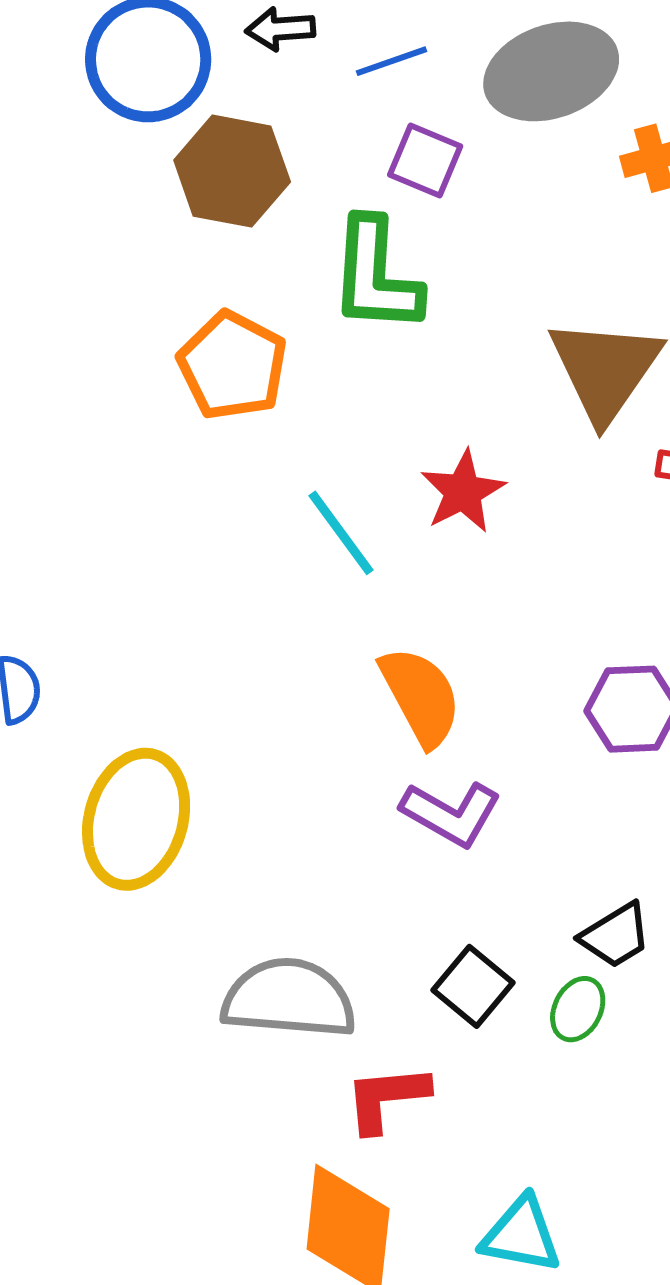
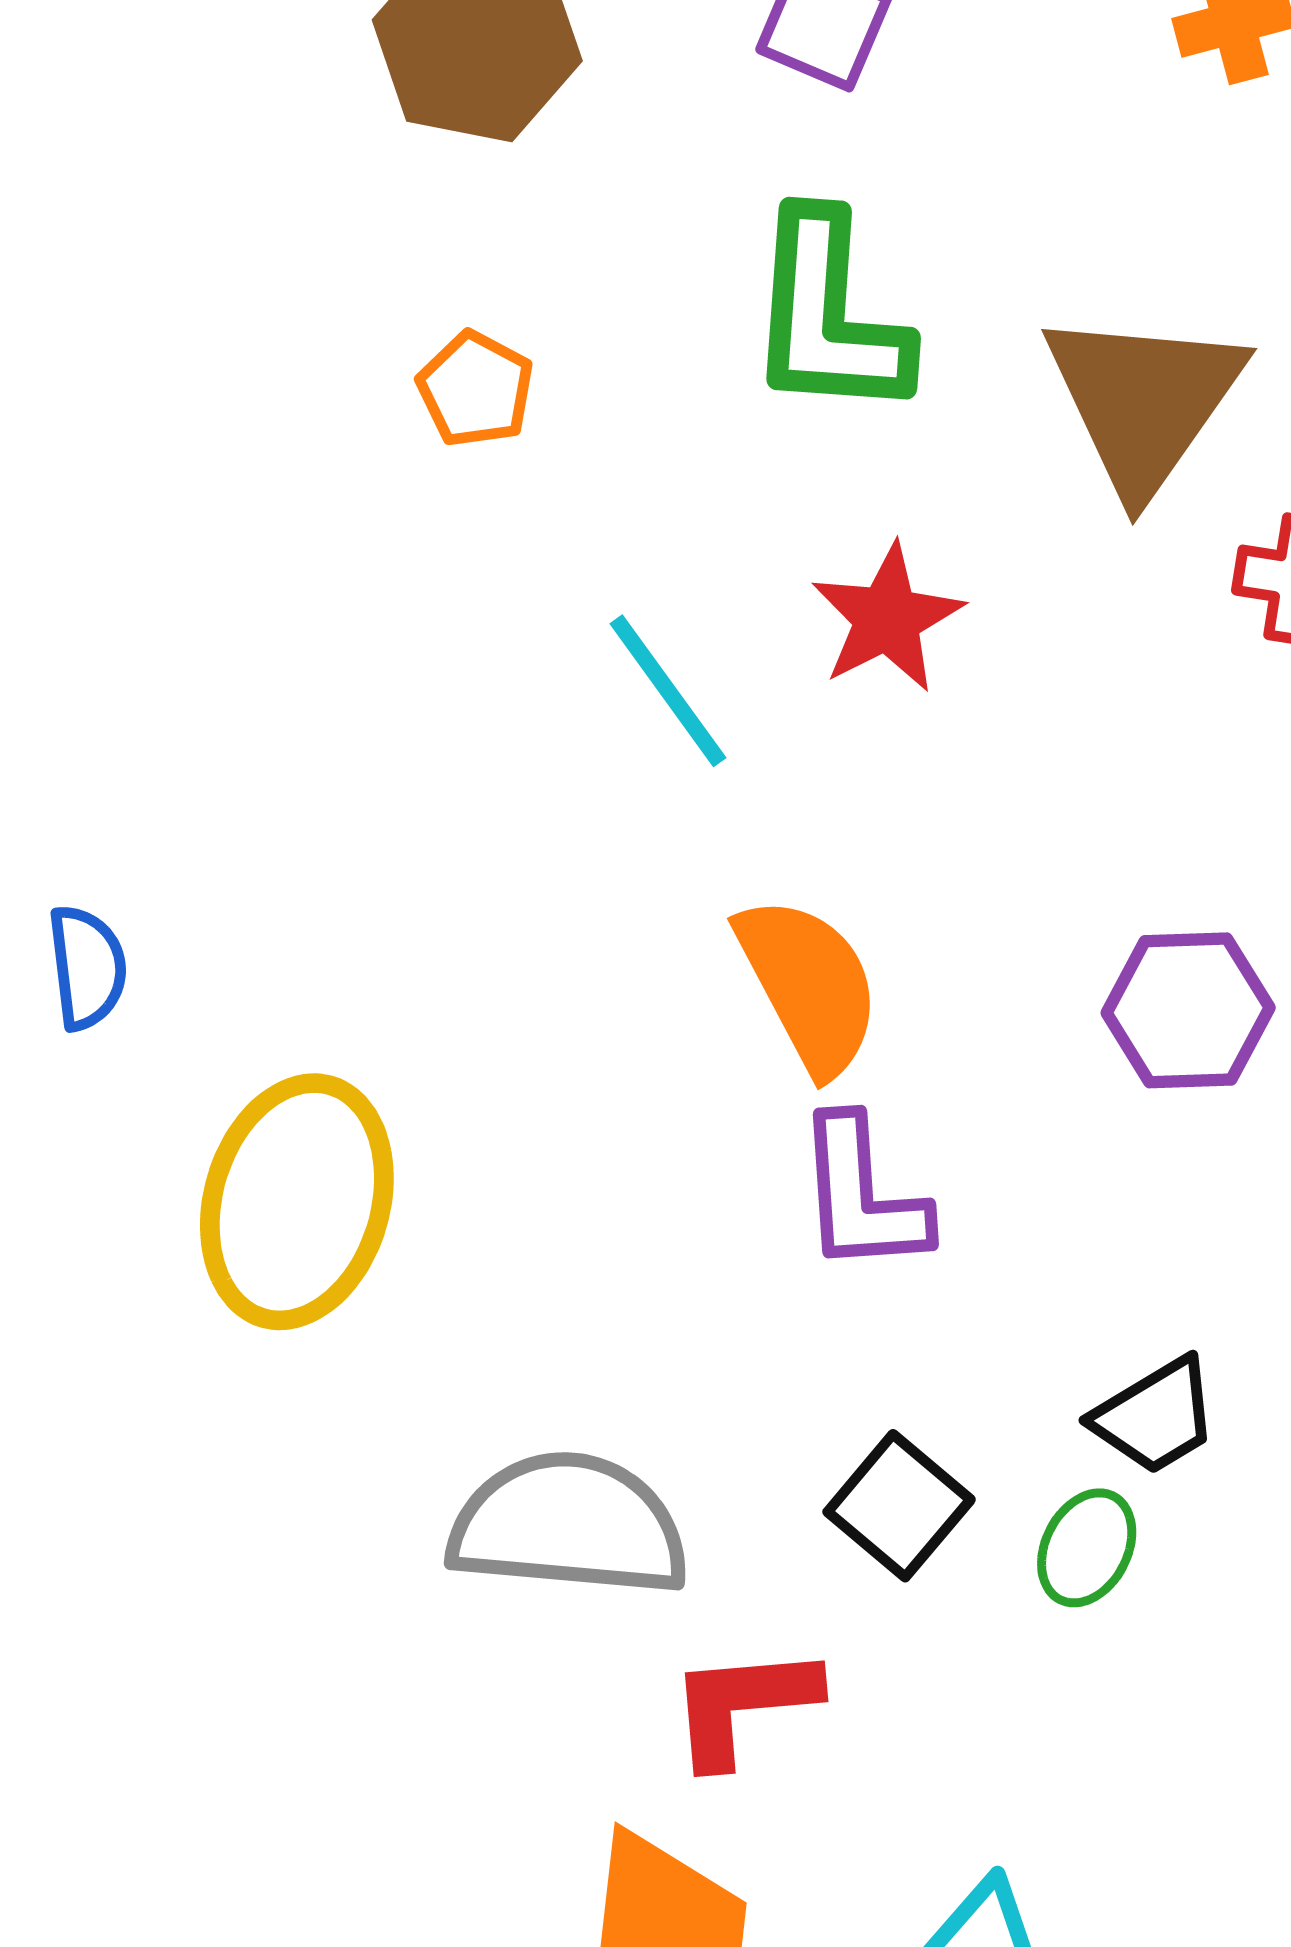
green L-shape: (376, 276) -> (828, 316), moved
orange pentagon: (233, 366) -> (476, 389), size x0.6
purple L-shape: (451, 814) -> (862, 1196), turned 56

